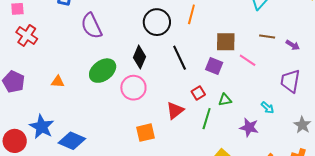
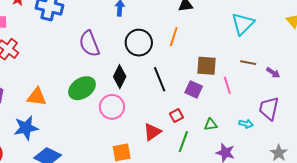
purple semicircle: (91, 26) -> (89, 44), moved
pink line: (248, 60) -> (227, 85), turned 36
orange triangle: (58, 82) -> (37, 97), size x1.5
green triangle: (225, 100) -> (211, 125), moved
cyan arrow: (267, 108) -> (246, 124), moved, turned -32
blue star: (42, 127) -> (26, 128), moved, turned 30

